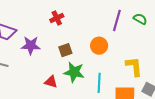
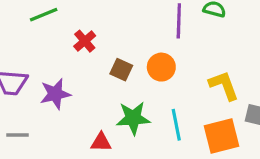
brown square: (65, 50) -> (121, 70), moved, turned -32

